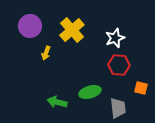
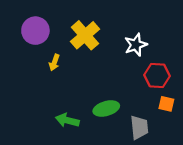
red hexagon: (119, 65) -> (157, 75), moved

